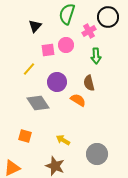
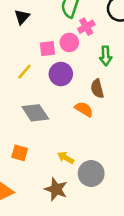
black triangle: (35, 26) -> (22, 17), moved
pink cross: (89, 31) -> (86, 27), moved
purple circle: (57, 82) -> (61, 74), moved
gray circle: (97, 154) -> (91, 173), moved

